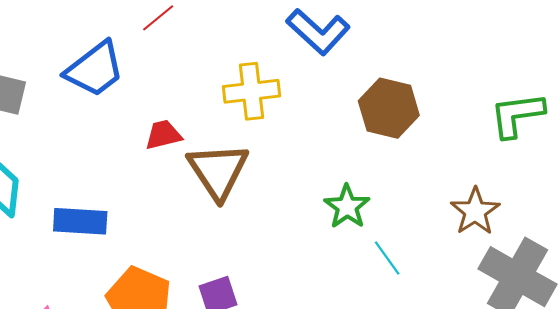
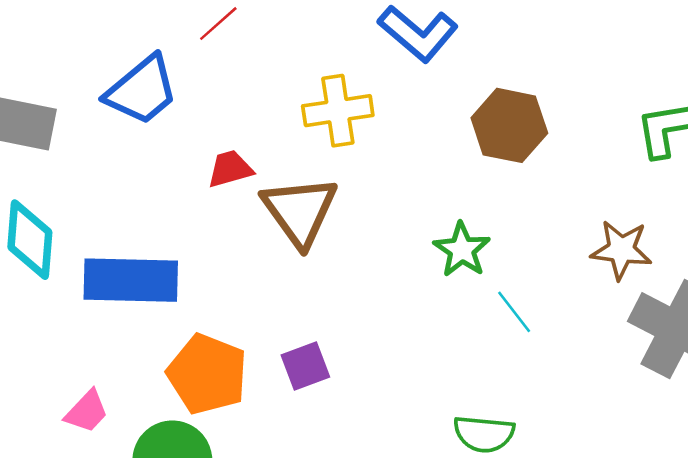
brown star: (475, 211) -> (621, 250), turned -30
blue rectangle: (80, 221) -> (131, 280), size x1.4

